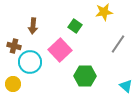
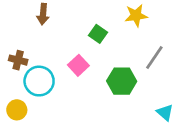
brown arrow: (33, 26) -> (43, 14), moved
pink square: (60, 50) -> (78, 65), size x0.7
green hexagon: (85, 76) -> (122, 81), moved

